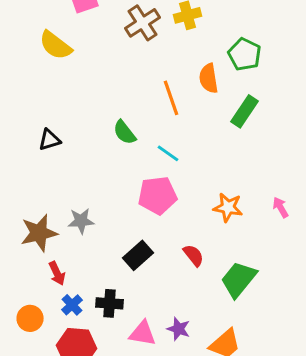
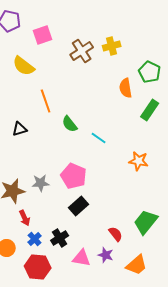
orange line: (171, 98) -> (46, 101), moved
pink pentagon: (158, 195) -> (74, 176), moved, turned 30
orange star: (228, 207) -> (139, 161), moved
red semicircle: (194, 255) -> (116, 234), moved
black cross: (110, 303) -> (60, 238), turned -36

